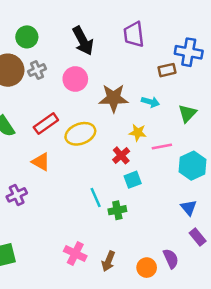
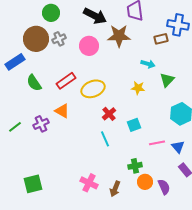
black arrow: (83, 41) -> (95, 16), turned -35
brown star: (114, 98) -> (119, 36), moved
green triangle: (187, 113) -> (167, 80), moved
pink line: (162, 147) -> (157, 143), moved
red cross: (121, 155) -> (109, 114), moved
purple cross: (17, 195) -> (41, 124), moved
green cross: (117, 210) -> (135, 166), moved
orange circle: (147, 268) -> (145, 182), moved

